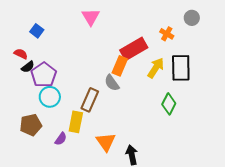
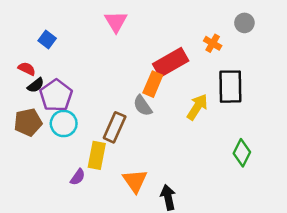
yellow arrow: (156, 68) -> (197, 107), moved
green diamond: (169, 104) -> (242, 153), moved
brown pentagon: (31, 125) -> (28, 122), moved

